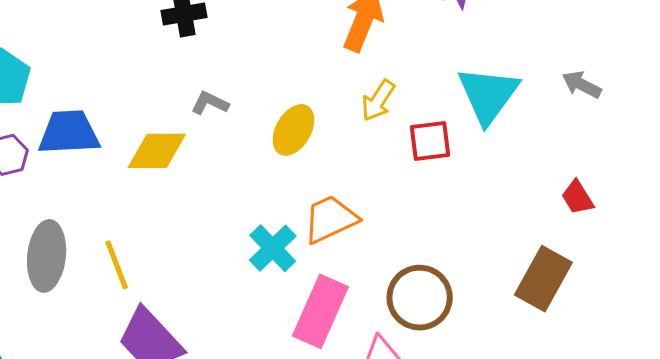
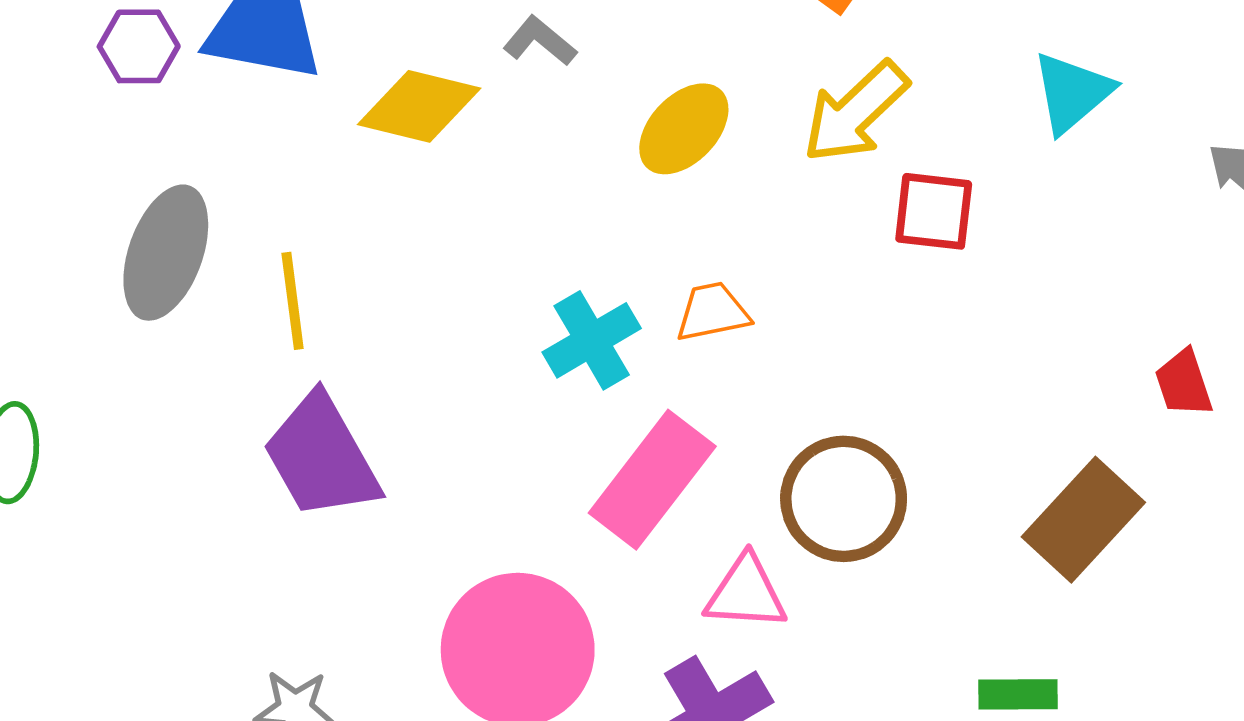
cyan triangle: (488, 95) -> (1072, 92), moved, size x0.7
yellow arrow: (378, 100) -> (855, 112), size x1.4
orange trapezoid: (330, 219) -> (713, 312), size x0.7

